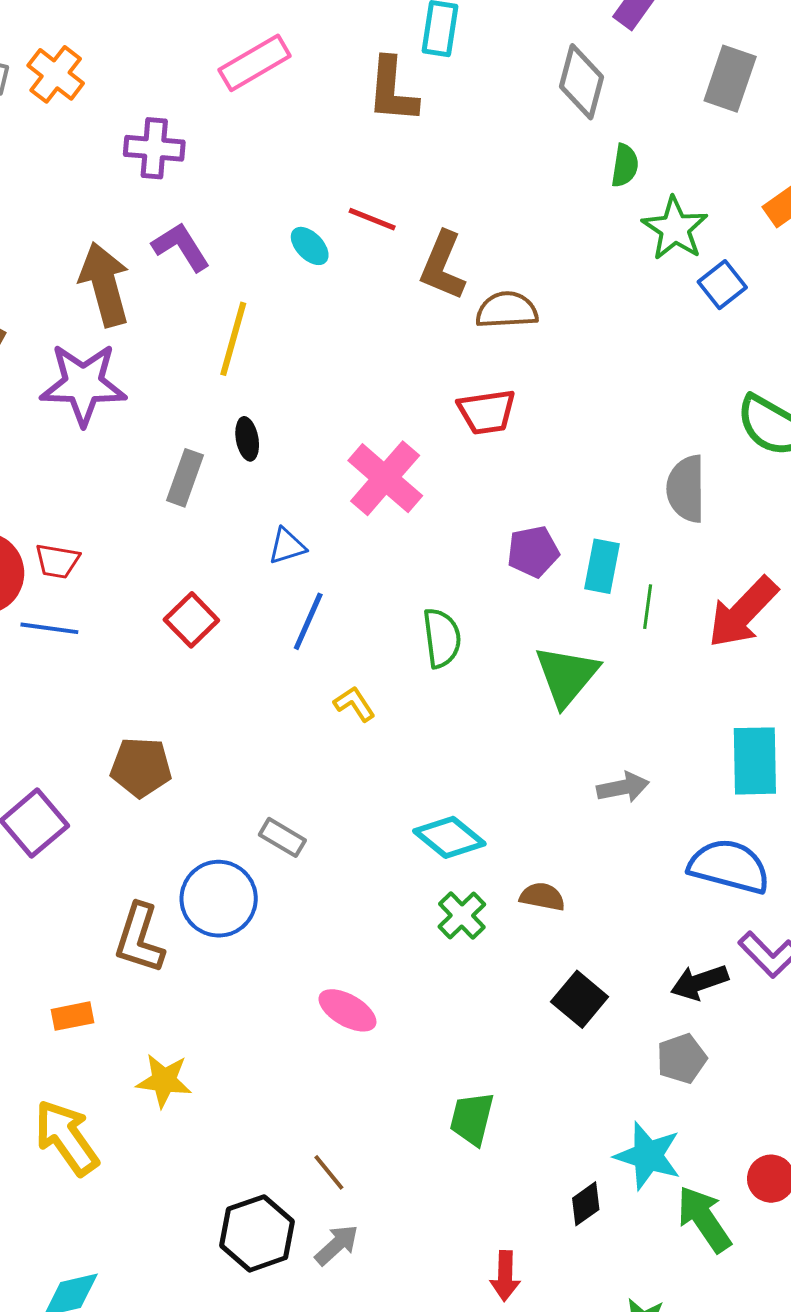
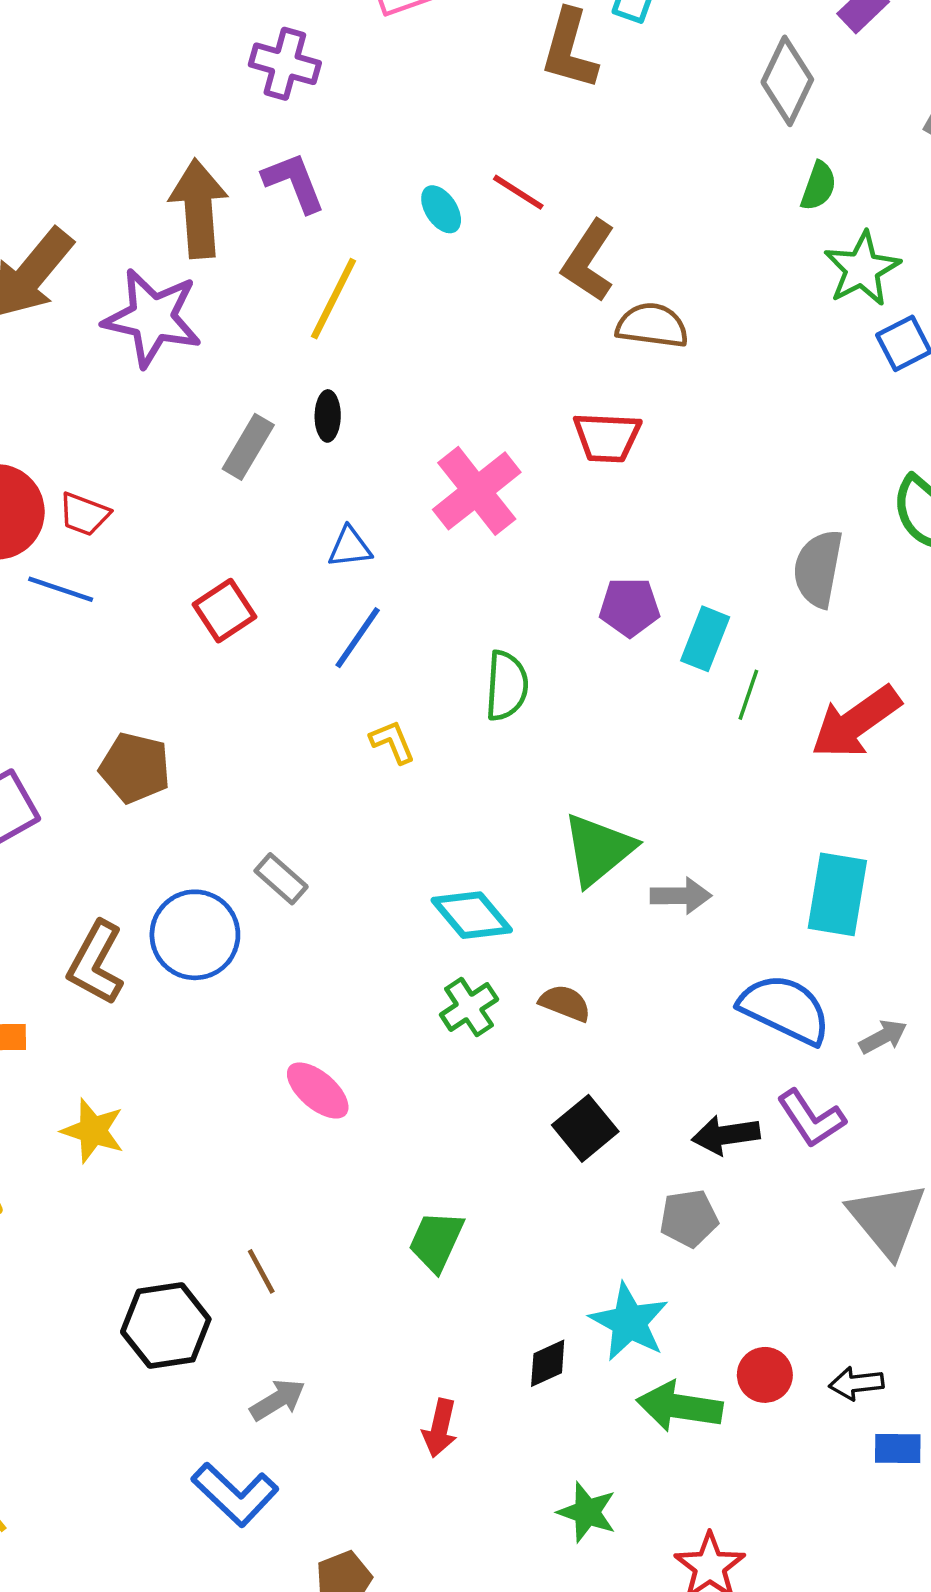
green triangle: (567, 676) -> (598, 849), moved
green arrow: (704, 1219) -> (680, 1407), turned -58
gray arrow: (337, 1245) -> (278, 1400), moved

